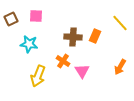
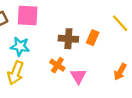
pink square: (36, 16) -> (28, 16), size x1.5
yellow arrow: (38, 76) -> (16, 73), moved

